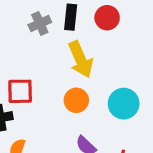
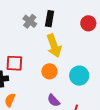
red circle: (107, 18) -> (88, 23), moved
gray cross: (40, 23) -> (30, 21), turned -32

